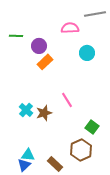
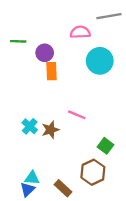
cyan circle: (87, 53) -> (100, 61), size x1.5
orange rectangle: (45, 62) -> (52, 71), turned -49
pink line: (67, 100) -> (77, 115), turned -35

